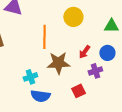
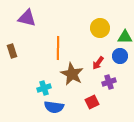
yellow circle: (73, 17) -> (100, 28), moved
blue circle: (107, 53) -> (120, 56), moved
brown star: (58, 63) -> (72, 74), turned 30

